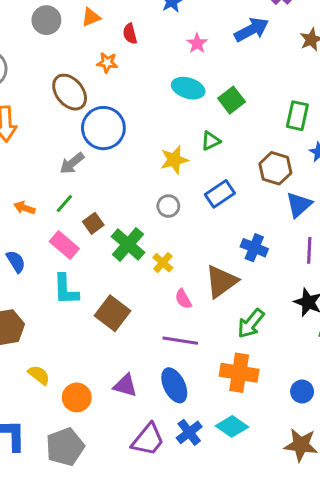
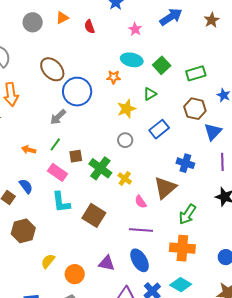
orange star: (107, 63) -> (114, 77), moved
green rectangle: (297, 116) -> (196, 73), moved, turned 66
brown square: (93, 223) -> (76, 156), turned 32
yellow semicircle: (39, 375) -> (48, 261), turned -84

